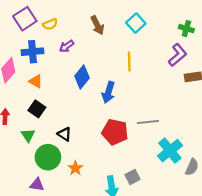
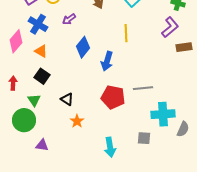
blue cross: (33, 52) -> (38, 24), turned 36
cyan cross: (170, 151) -> (163, 114), turned 35
green circle: (48, 157) -> (24, 120), moved
orange star: (75, 168) -> (77, 121), moved
gray square: (133, 177) -> (144, 138), moved, turned 32

